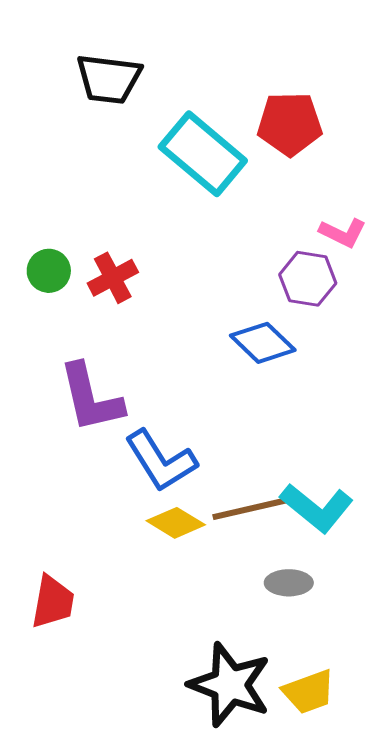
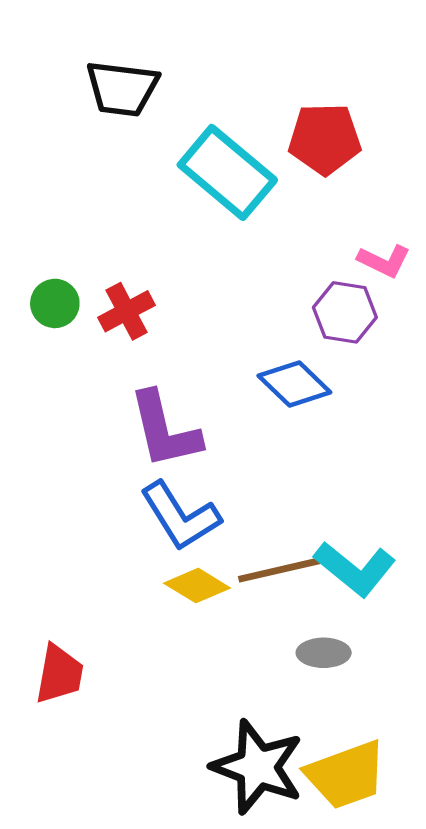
purple L-shape: (91, 398) -> (165, 430), moved
yellow trapezoid: (309, 692) -> (346, 775), size x1.4

